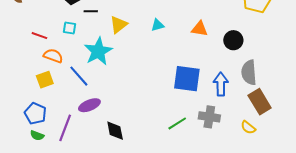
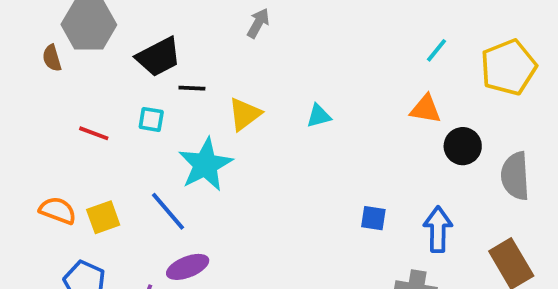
orange triangle: (200, 29) -> (426, 109), moved
orange semicircle: (53, 56) -> (58, 210), moved
gray semicircle: (249, 72) -> (515, 176), moved
blue square: (187, 79) -> (373, 218), size x0.5

